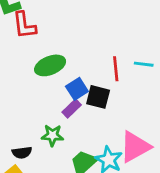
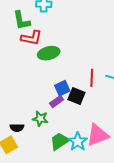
red L-shape: (24, 25) -> (31, 38), turned -80
green ellipse: (50, 65) -> (49, 53), moved

